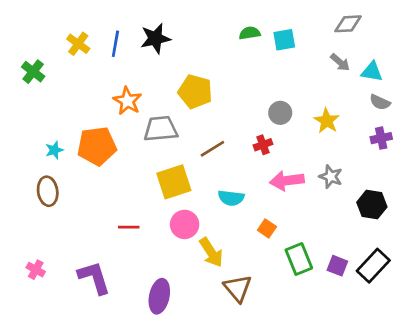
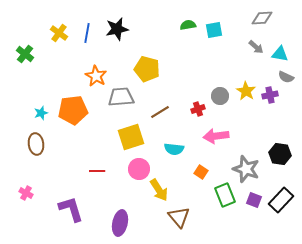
gray circle: (280, 113) -> (220, 96), moved
purple cross: (381, 138) -> (270, 95), moved
gray star: (331, 177) -> (246, 169), moved, size x1.5
pink cross: (36, 270) -> (26, 193), moved

